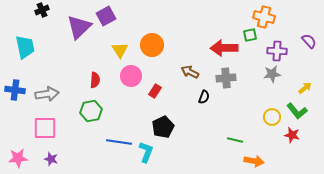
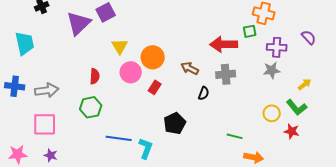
orange circle: (152, 45) -> (153, 57), moved
black pentagon: (163, 127) -> (175, 123), moved

